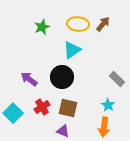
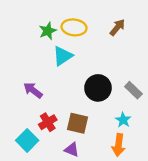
yellow ellipse: (78, 24) -> (74, 27), moved
cyan triangle: (72, 50) -> (63, 56), moved
black circle: (62, 77) -> (98, 88), moved
cyan square: (13, 113) -> (27, 140), moved

